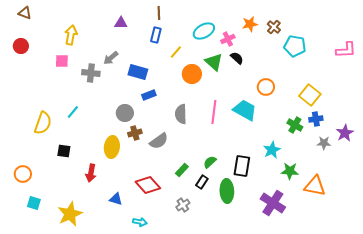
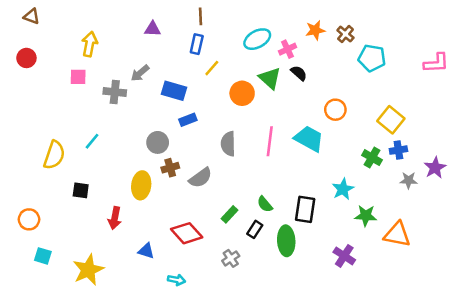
yellow line: (176, 52) -> (212, 68), moved
green semicircle: (210, 162) -> (265, 204), turned -88
purple cross: (273, 203) -> (344, 256), size x0.7

